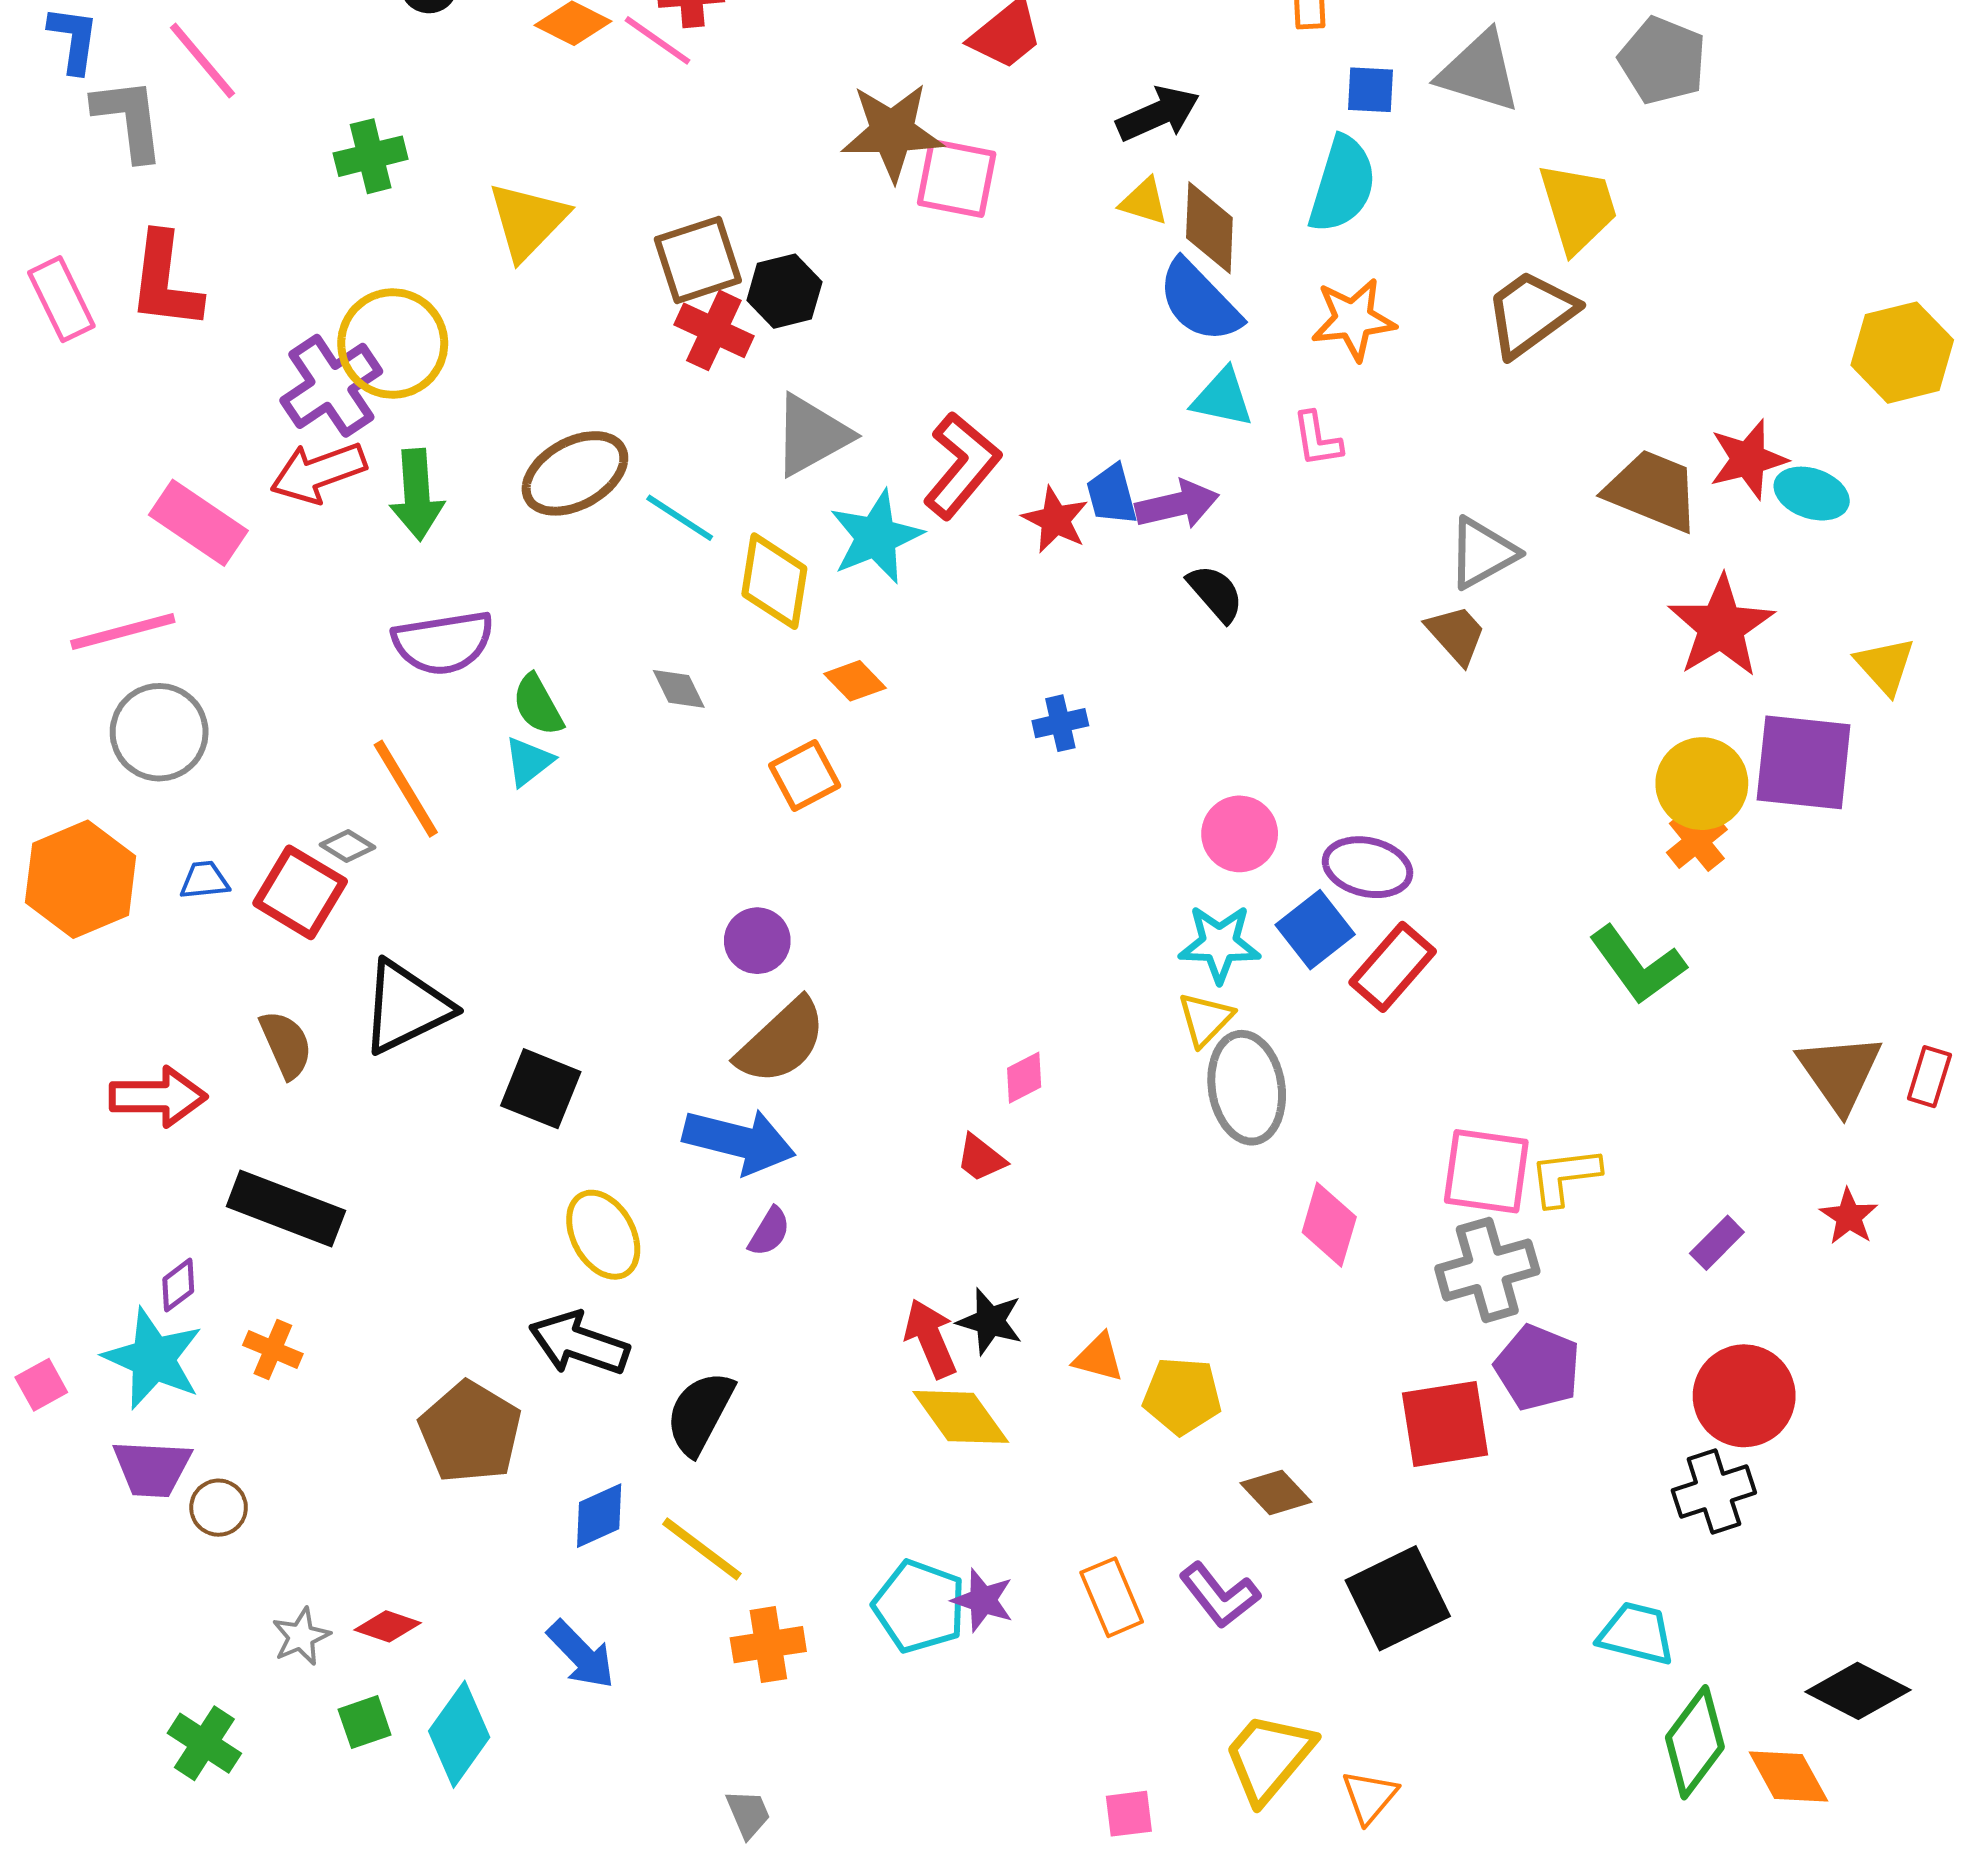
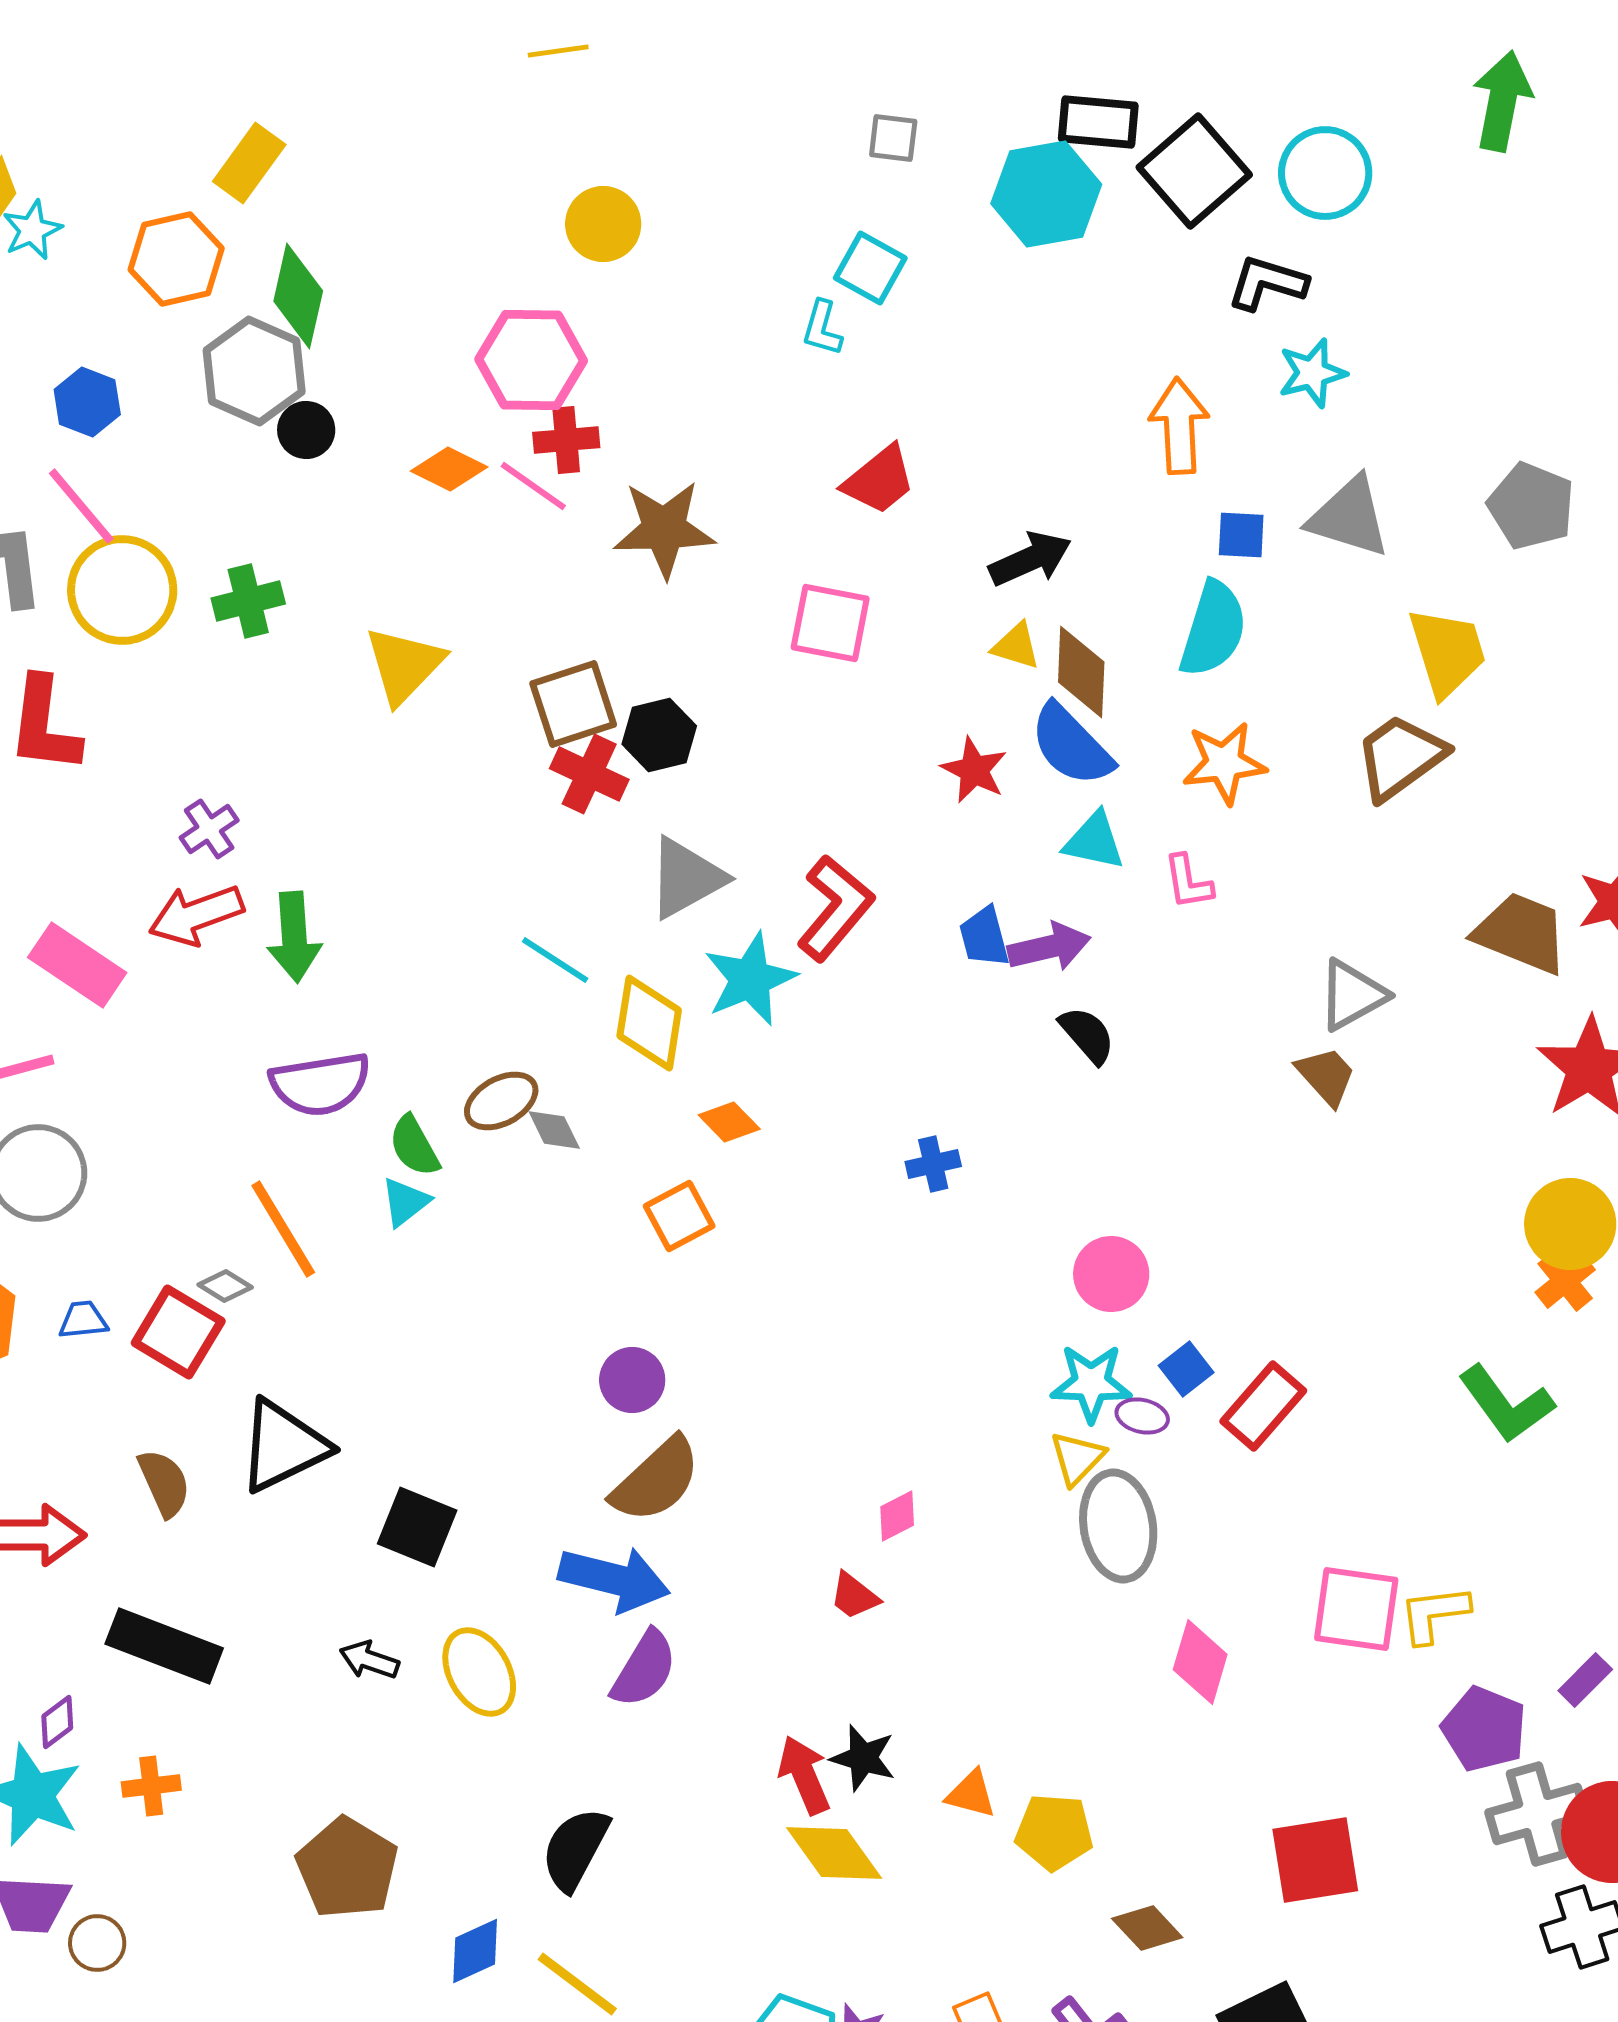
brown star: (892, 132) -> (664, 529), moved
yellow circle: (393, 344) -> (122, 590), moved
purple cross: (331, 386) -> (209, 829), size x0.6
brown ellipse: (575, 473) -> (501, 1101), moved, size x0.7
red star: (1055, 520) -> (974, 770), moved
purple ellipse: (1368, 867) -> (1142, 1416), moved, size x0.6
blue square: (1315, 930) -> (1186, 1369), size x0.7
purple semicircle: (769, 1232) -> (644, 1669), size x1.6
gray cross: (1487, 1270) -> (1537, 1814), moved
black arrow: (579, 1343) -> (369, 1660), moved, size x0.6
orange cross: (273, 1350) -> (151, 1786), turned -30
purple pentagon: (1538, 1368) -> (1484, 1729), moved

